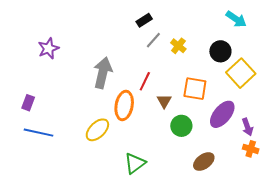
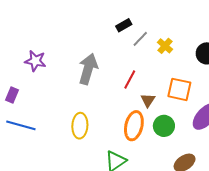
black rectangle: (144, 20) -> (124, 25), moved
purple star: (48, 48) -> (35, 61), moved, turned 30
orange ellipse: (124, 105) -> (134, 126), moved
yellow ellipse: (97, 130) -> (80, 126), turned -45

